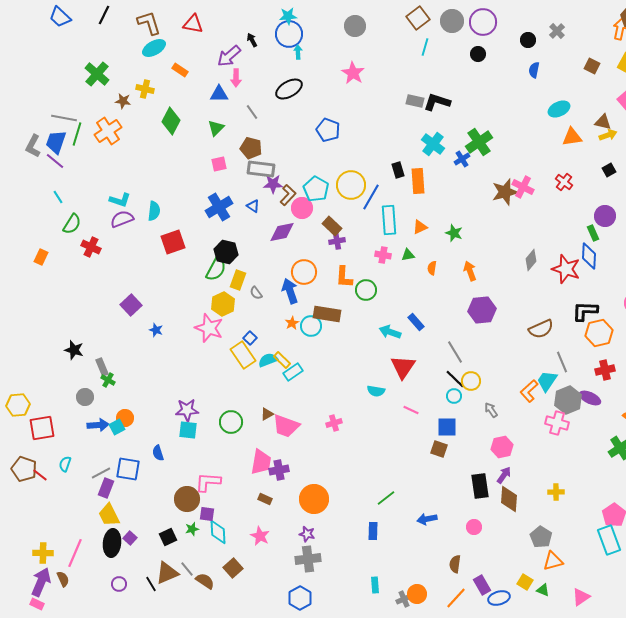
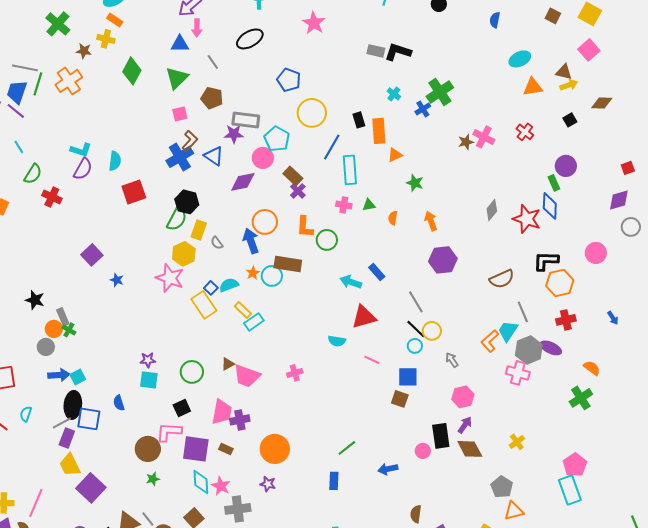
orange rectangle: (180, 70) -> (115, 20), moved
green triangle: (216, 128) -> (177, 78), size x1.4
cyan cross: (433, 144) -> (394, 94), size x0.6
gray rectangle: (261, 169) -> (246, 120), moved
yellow circle: (351, 185) -> (312, 113), moved
brown star: (505, 192) -> (466, 142), size x0.6
brown L-shape: (288, 195) -> (190, 141), moved
blue triangle: (253, 206) -> (214, 156), size x1.5
purple semicircle: (122, 219) -> (83, 169), turned 140
orange triangle: (420, 227) -> (395, 155), moved
purple cross: (337, 241) -> (298, 191), turned -35
cyan semicircle: (268, 360) -> (229, 285), moved
red triangle: (403, 367) -> (364, 317), turned 40
purple star: (187, 410) -> (148, 360), size x0.7
orange circle: (125, 418) -> (54, 329), moved
yellow cross: (556, 492) -> (517, 442), turned -35
brown diamond: (509, 499) -> (470, 449), turned -32
purple square: (207, 514) -> (196, 449), moved, size x1.8
pink circle: (474, 527) -> (423, 451), moved
cyan diamond: (218, 532) -> (201, 482), moved
black square: (168, 537) -> (182, 408), moved
purple square: (130, 538) -> (91, 488), size x2.0
black ellipse: (112, 543) -> (73, 405), moved
gray cross: (308, 559) -> (238, 509), moved

